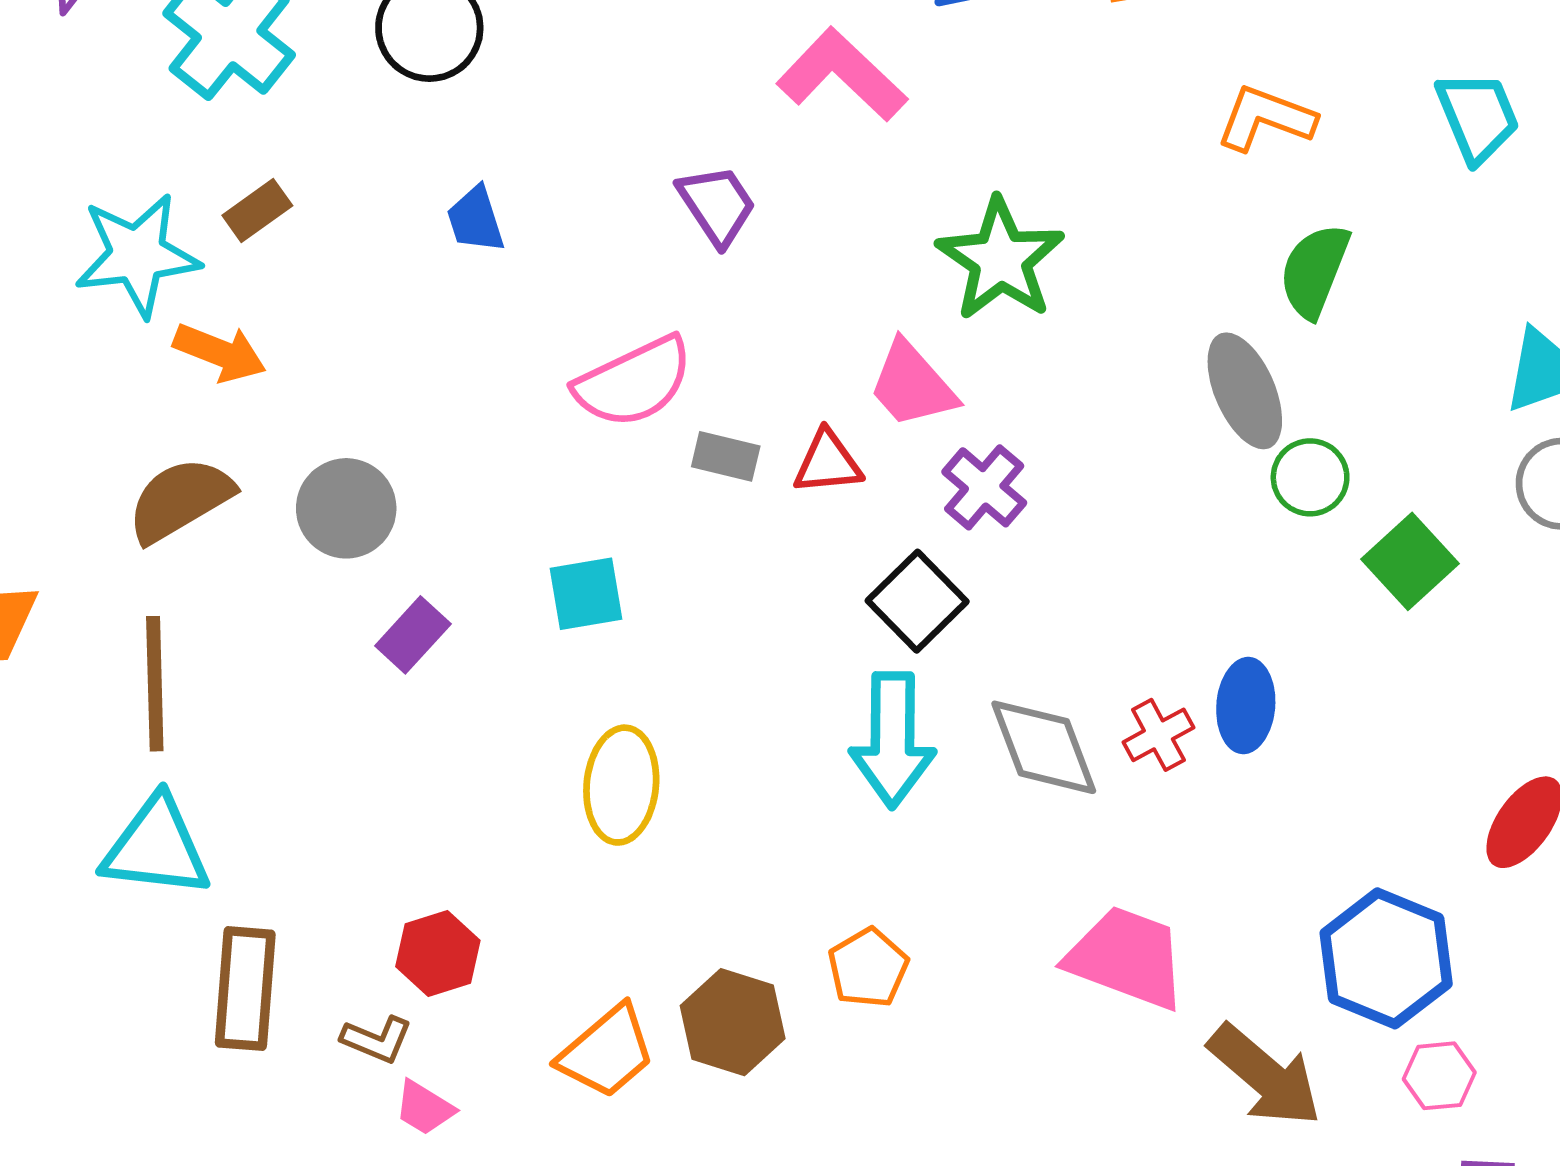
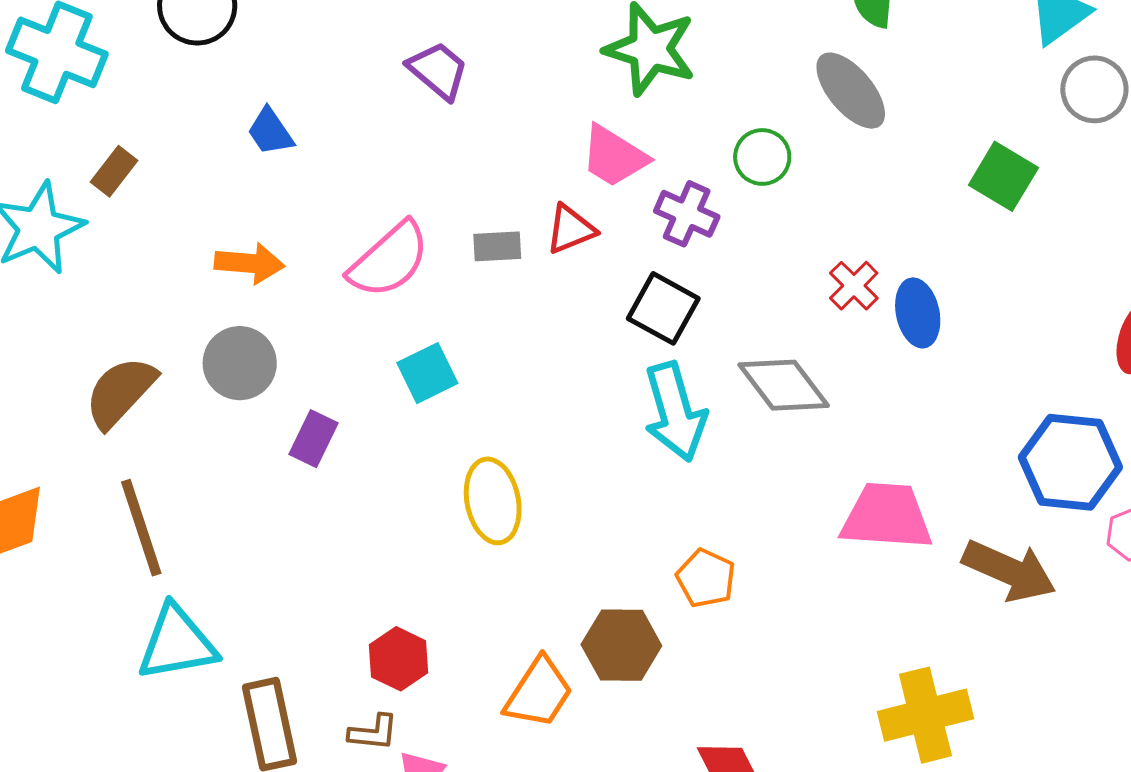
orange arrow: (220, 353) -> (249, 263), moved
pink semicircle: (634, 382) -> (389, 260), moved
green circle: (1310, 477) -> (762, 157), moved
red cross: (1158, 735) -> (854, 286), moved

